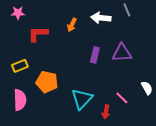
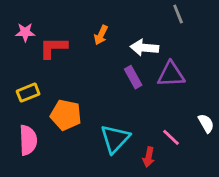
pink star: (18, 13) -> (25, 32), moved
white arrow: (101, 18) -> (144, 48), moved
purple rectangle: (95, 55) -> (133, 77), turned -42

